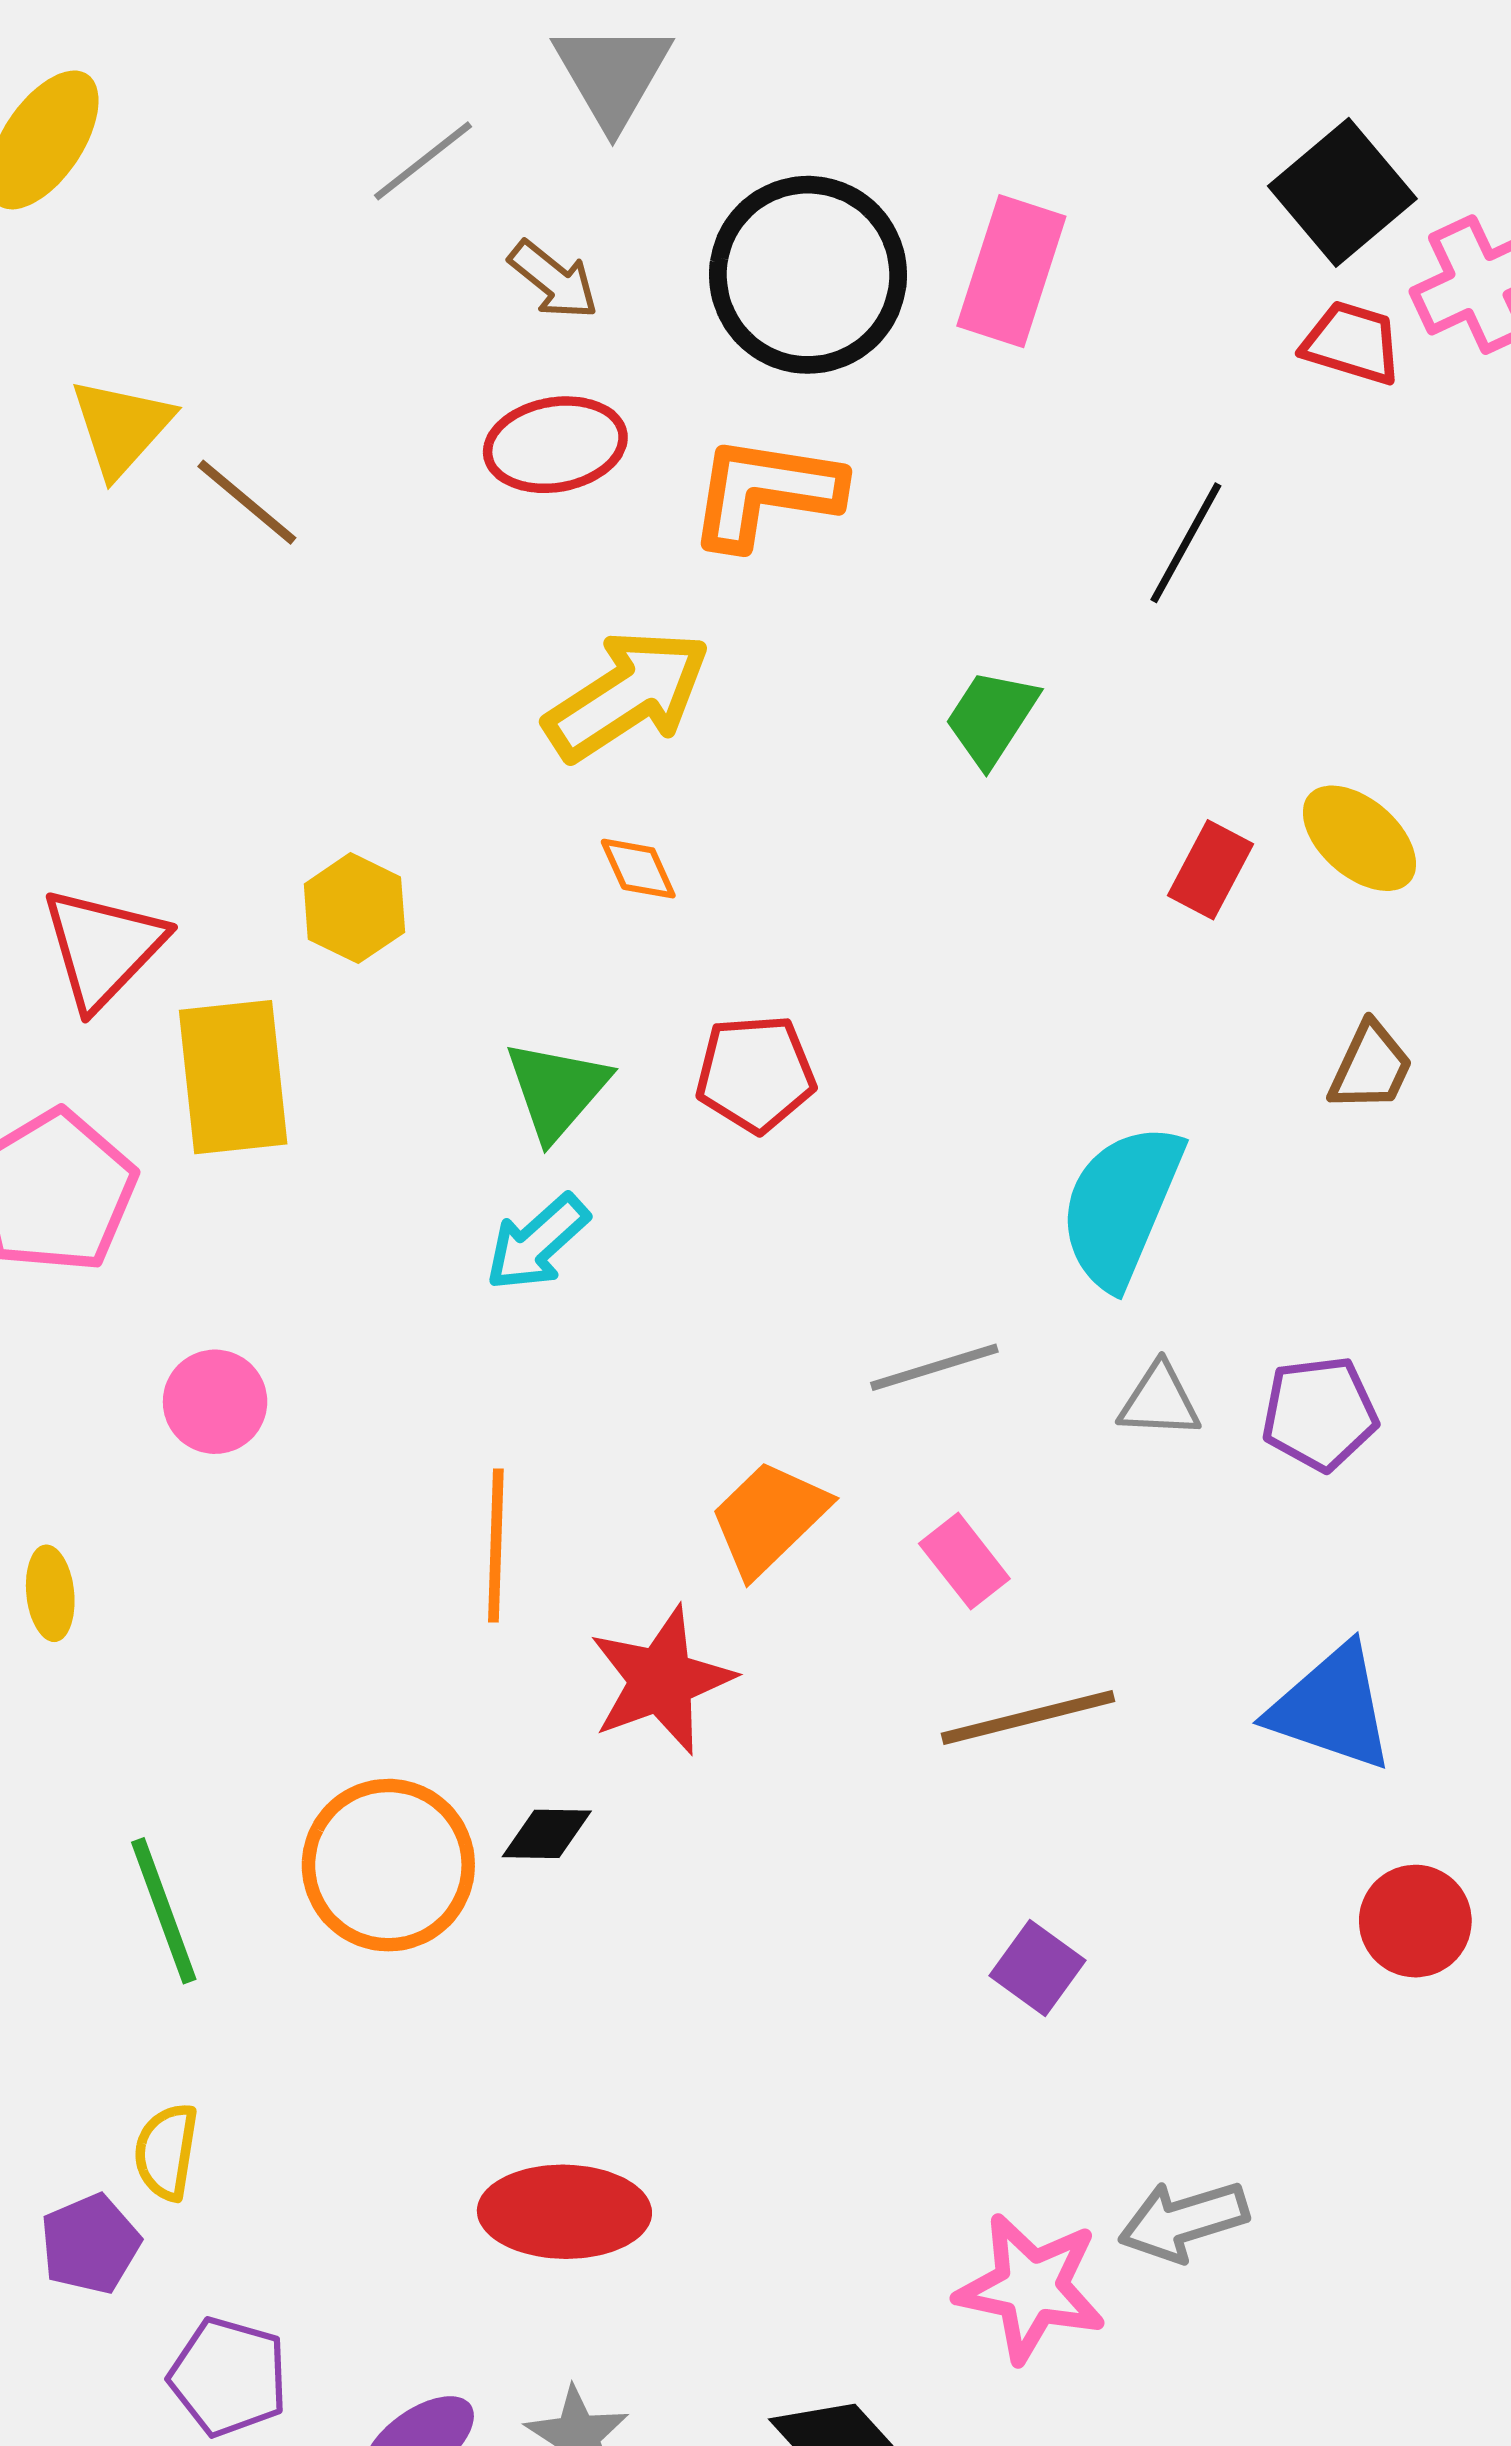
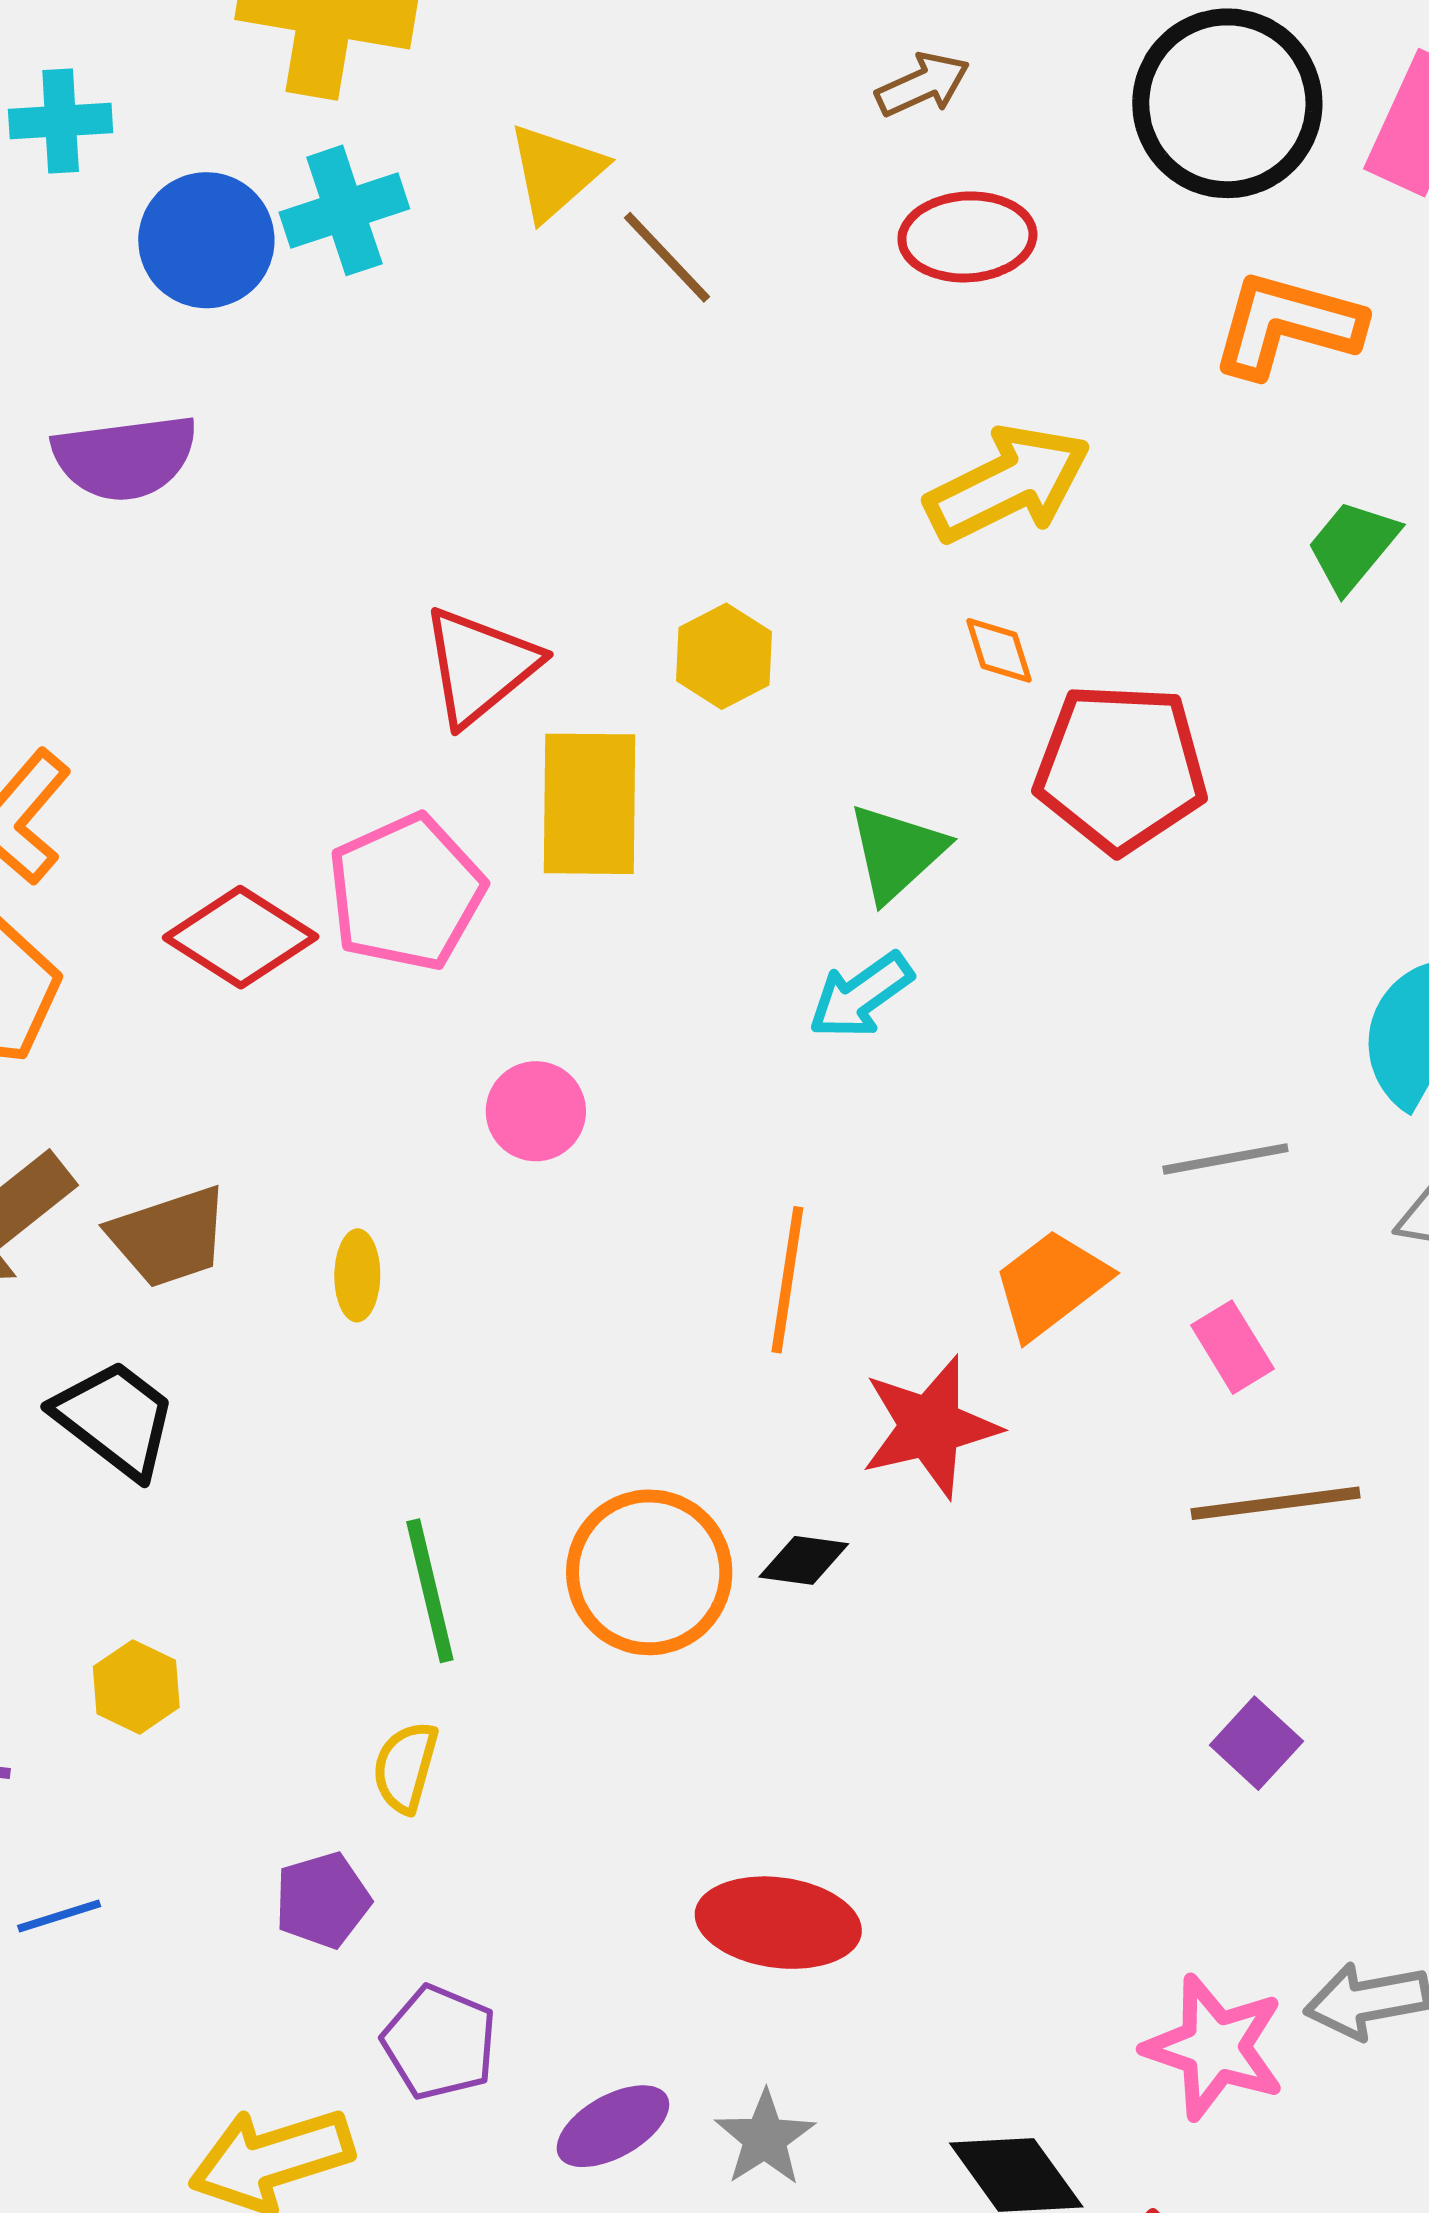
brown arrow: (553, 280) -> (923, 85), moved, turned -70
orange L-shape: (765, 492) -> (1287, 325), moved
red pentagon: (755, 1074) -> (1121, 768), moved, size x1.5
yellow semicircle: (166, 2152) -> (405, 1767), moved

